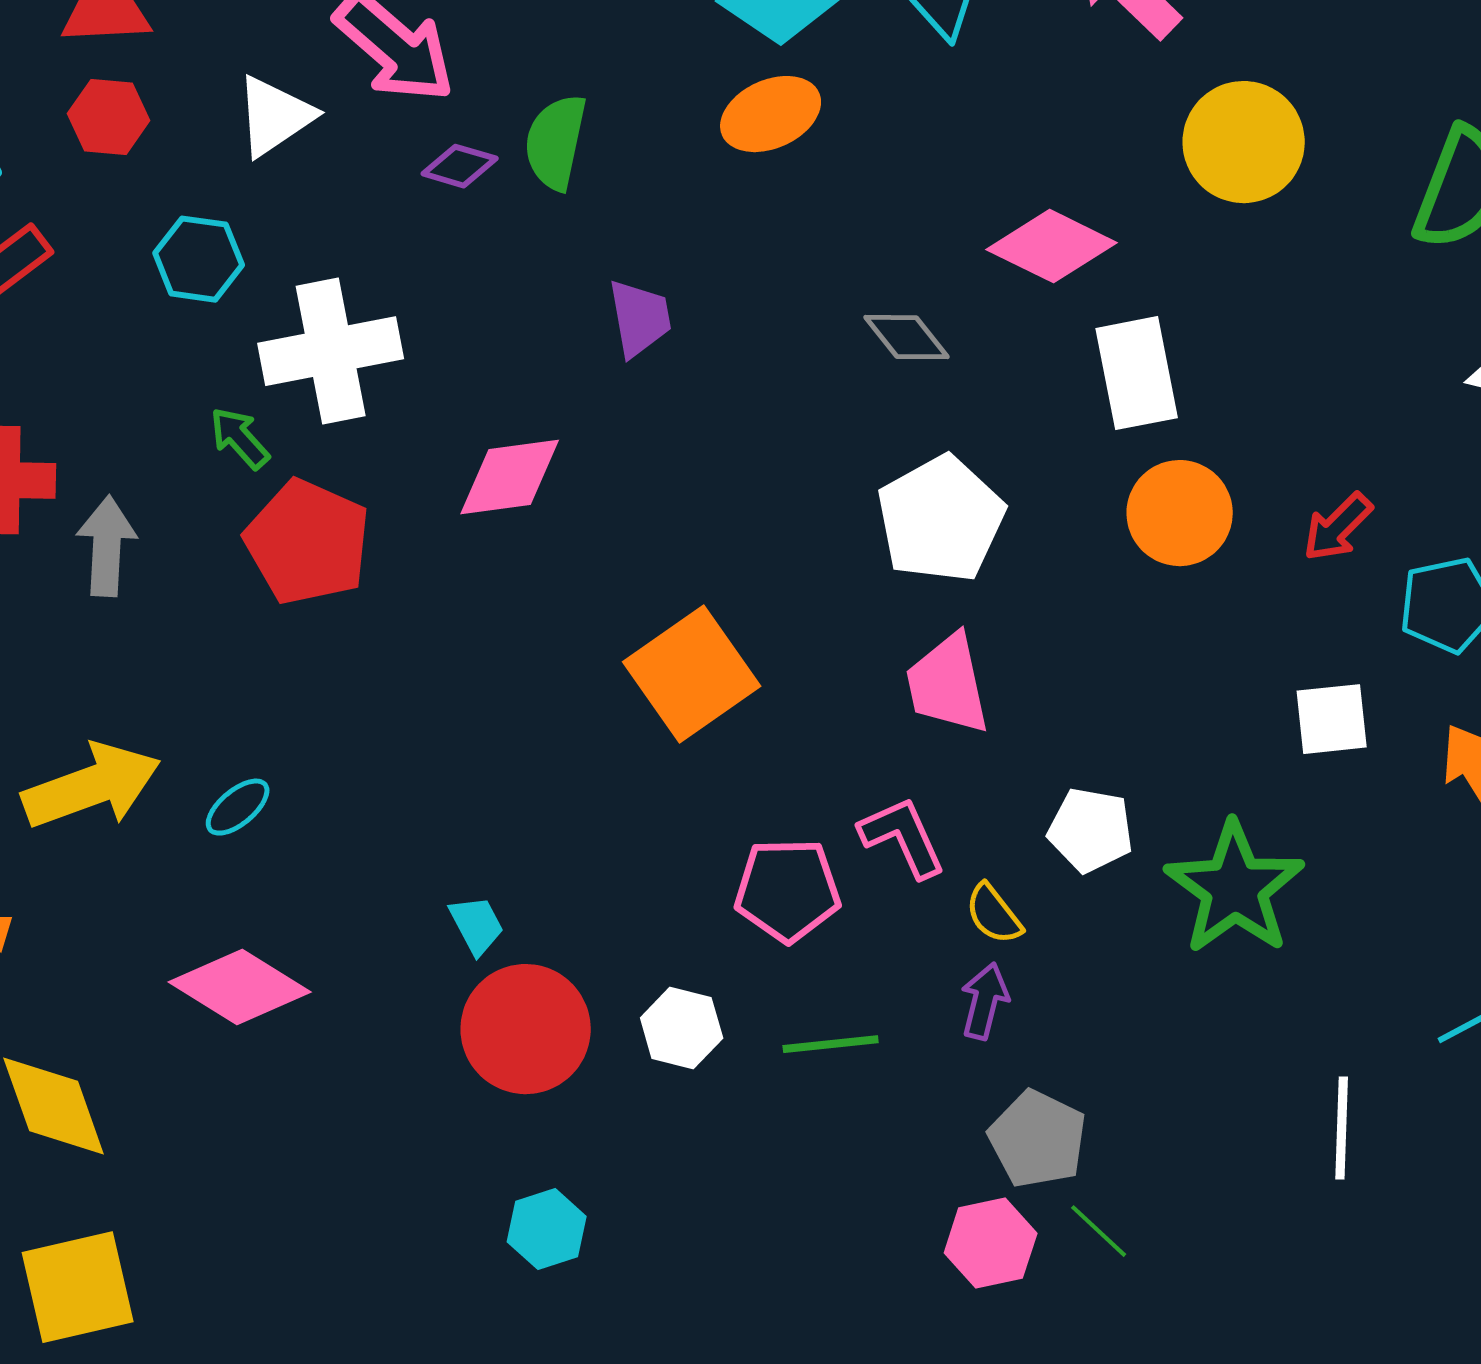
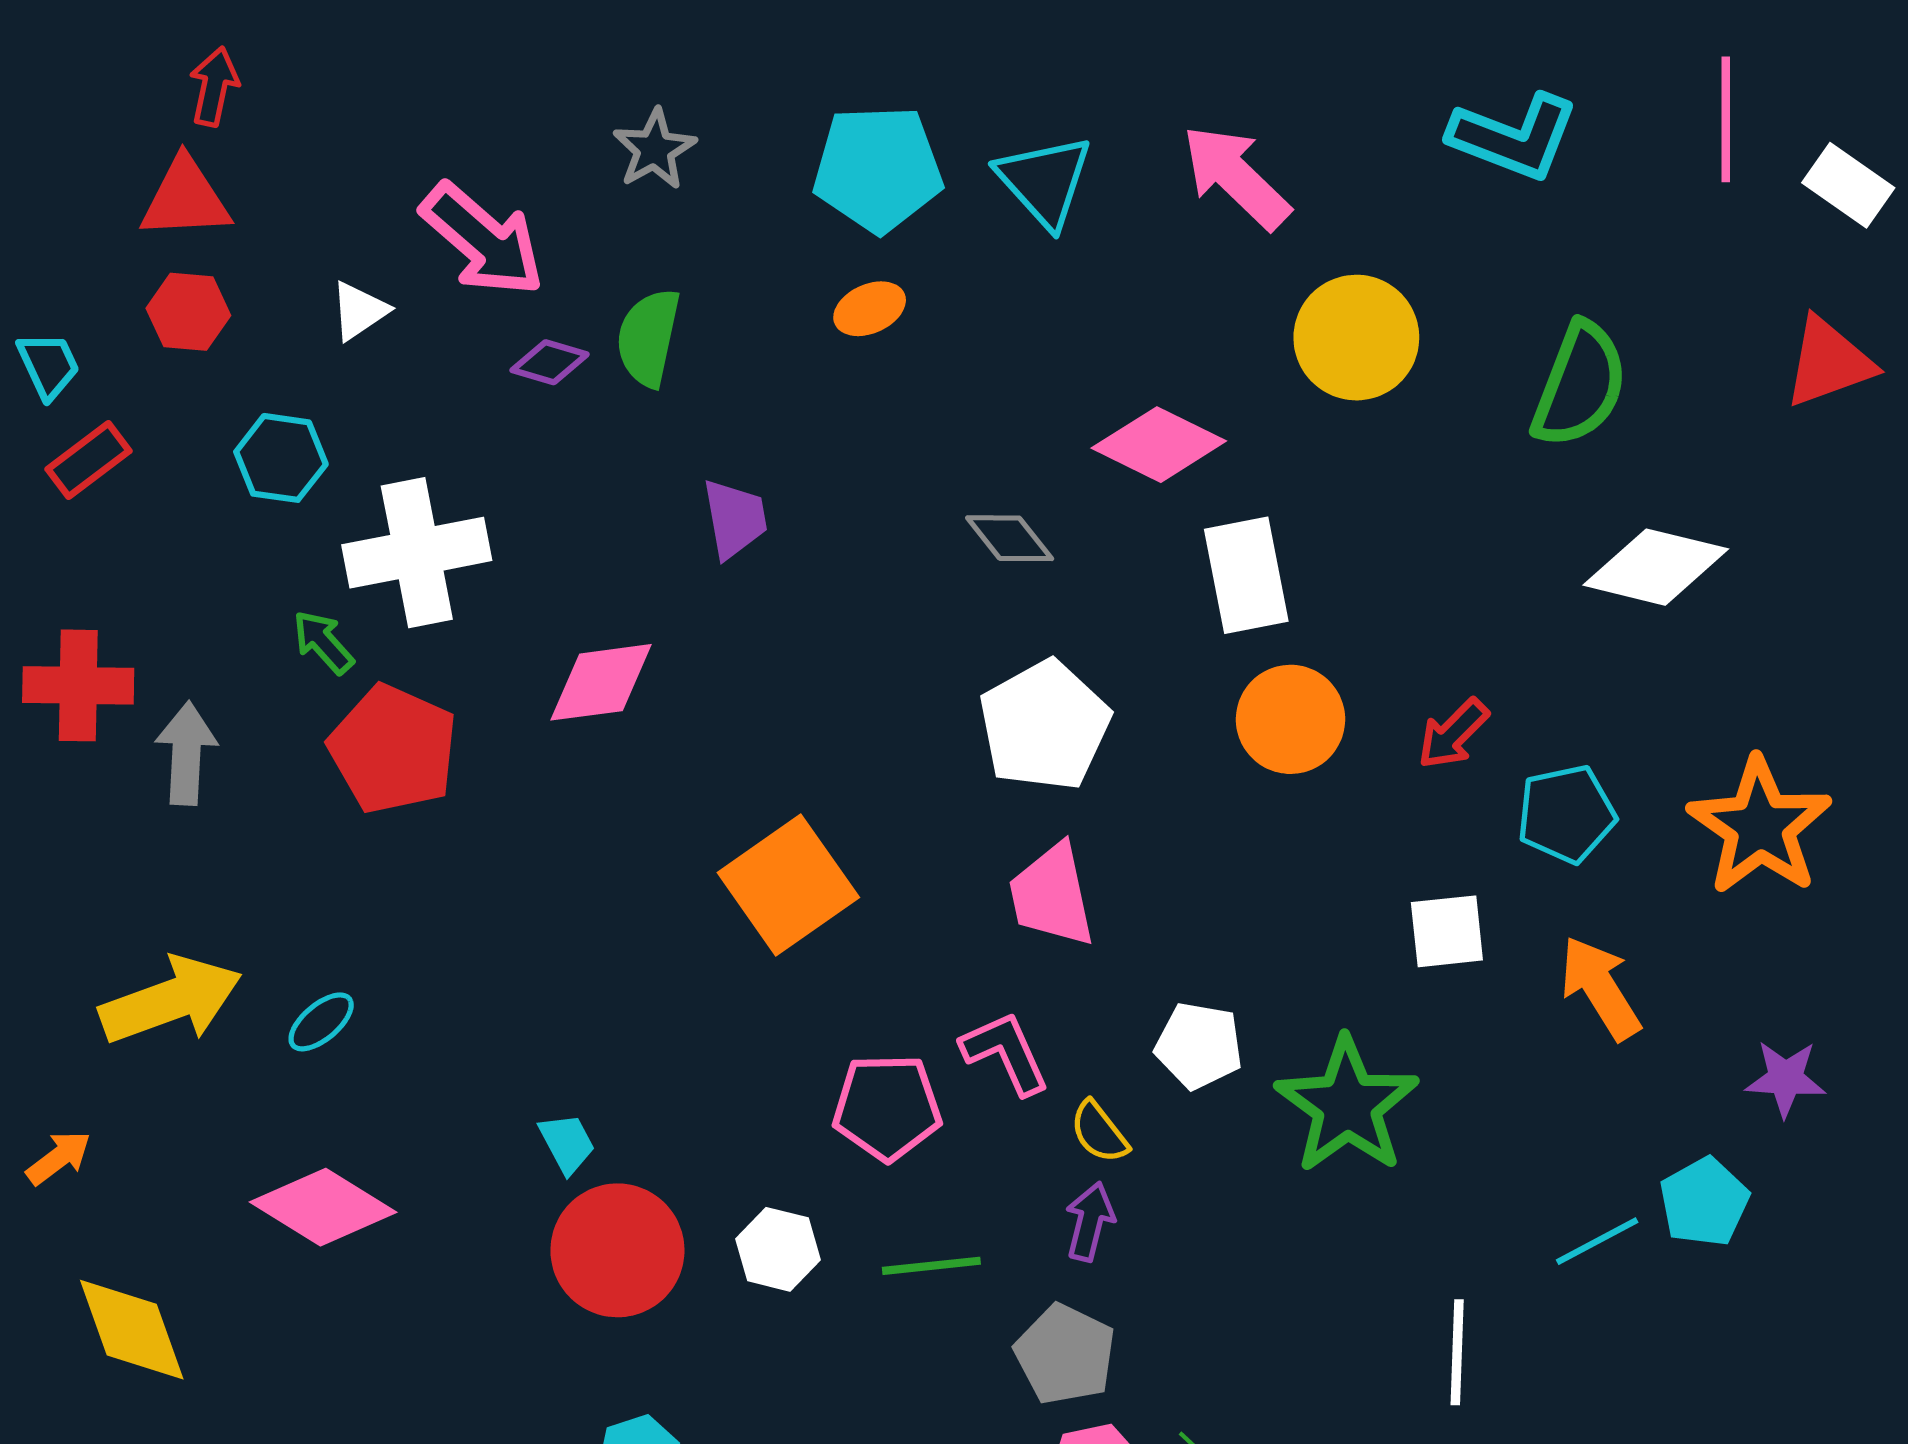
orange ellipse: (771, 114) -> (870, 309), size x0.7
white triangle: (275, 116) -> (359, 311), size x0.7
gray pentagon: (1038, 1139) -> (1065, 1354), moved

